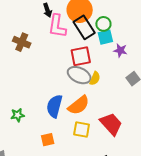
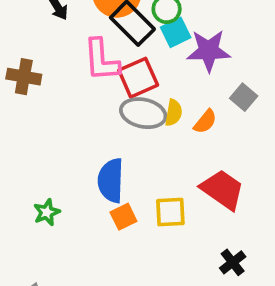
pink L-shape: (57, 26) -> (101, 60), moved
purple star: (120, 50) -> (209, 51), size x1.6
orange semicircle: (79, 105) -> (205, 122), moved, size x0.6
orange square: (48, 140) -> (123, 217), moved

